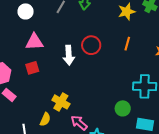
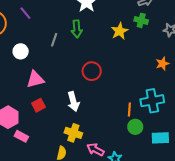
orange line: (127, 44) -> (129, 110), moved
white arrow: (69, 55) -> (73, 101), moved

